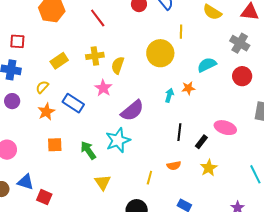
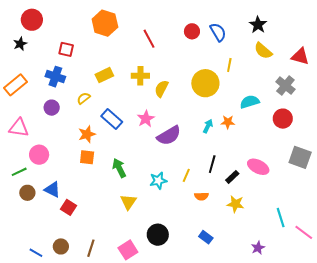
pink star: (103, 88) -> (146, 119), moved
orange star: (46, 112) -> (87, 134), moved
cyan star: (118, 140) -> (158, 181), moved, size x0.7
yellow star: (209, 168) -> (235, 204), turned 30
yellow line: (149, 178) -> (186, 175), moved

